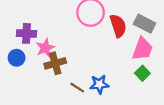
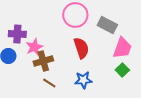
gray rectangle: (145, 24) -> (107, 25), moved
red semicircle: (118, 26) -> (81, 48), moved
brown line: (77, 88) -> (49, 83), moved

